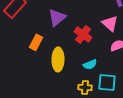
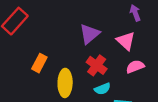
purple triangle: (57, 17) -> (90, 34), moved
red cross: (83, 34) -> (97, 65), moved

